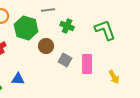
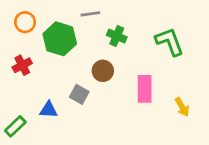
brown circle: (46, 46) -> (103, 71), moved
gray square: (65, 60) -> (79, 94), moved

